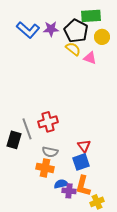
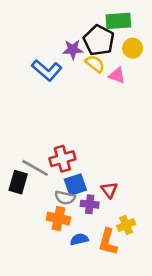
purple star: (51, 29) -> (73, 49), moved
blue L-shape: (28, 30) -> (47, 70), moved
gray line: (27, 129) -> (35, 168), turned -40
blue square: (81, 162) -> (75, 185), moved
purple cross: (69, 191) -> (90, 204), moved
yellow cross: (97, 202) -> (126, 225), moved

